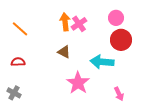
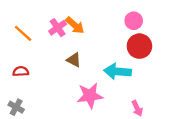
orange arrow: (65, 22) -> (75, 25), turned 138
pink cross: (79, 24) -> (58, 28), moved
pink star: (78, 83) -> (90, 96), turned 30

